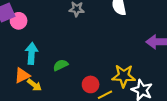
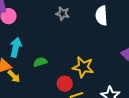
yellow star: (124, 76) -> (83, 67), moved

